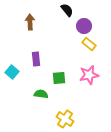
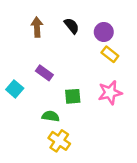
black semicircle: (67, 10) -> (72, 26), moved
purple rectangle: (36, 59) -> (44, 73), turned -48
yellow cross: (65, 119) -> (59, 141), moved

